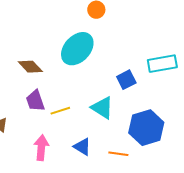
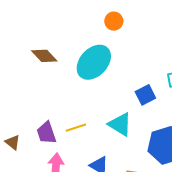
brown diamond: (30, 67) -> (44, 56), moved
purple trapezoid: (35, 101) -> (46, 133), moved

